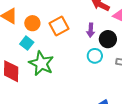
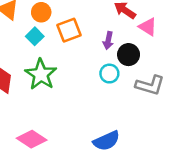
orange circle: (32, 23) -> (41, 12), moved
cyan square: (27, 43) -> (35, 36), moved

